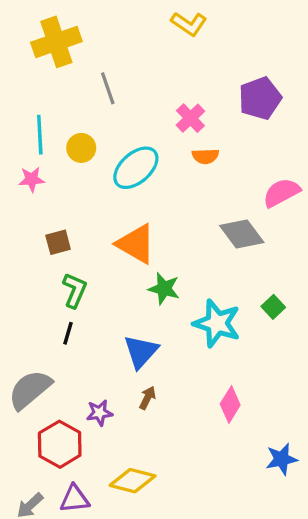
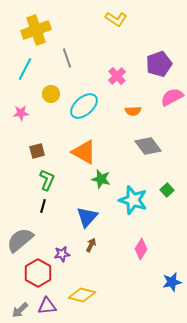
cyan line: (40, 135) -> (25, 69), moved, turned 30
orange semicircle: (205, 156) -> (133, 111), moved
pink semicircle: (282, 193) -> (172, 97), moved

